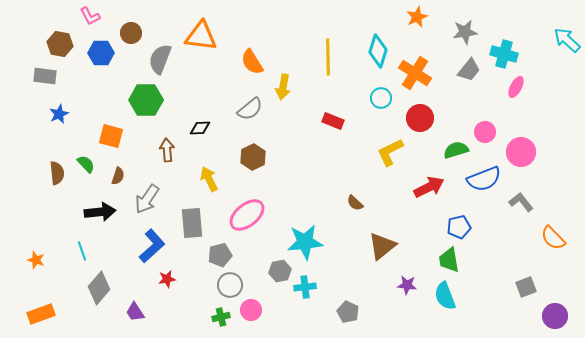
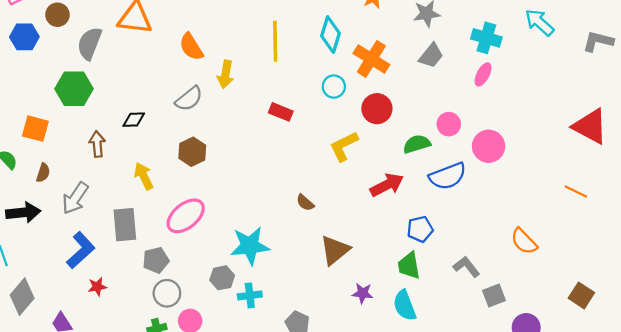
cyan cross: (504, 54) -> (486, 38), moved
gray L-shape: (521, 202) -> (466, 267), moved

